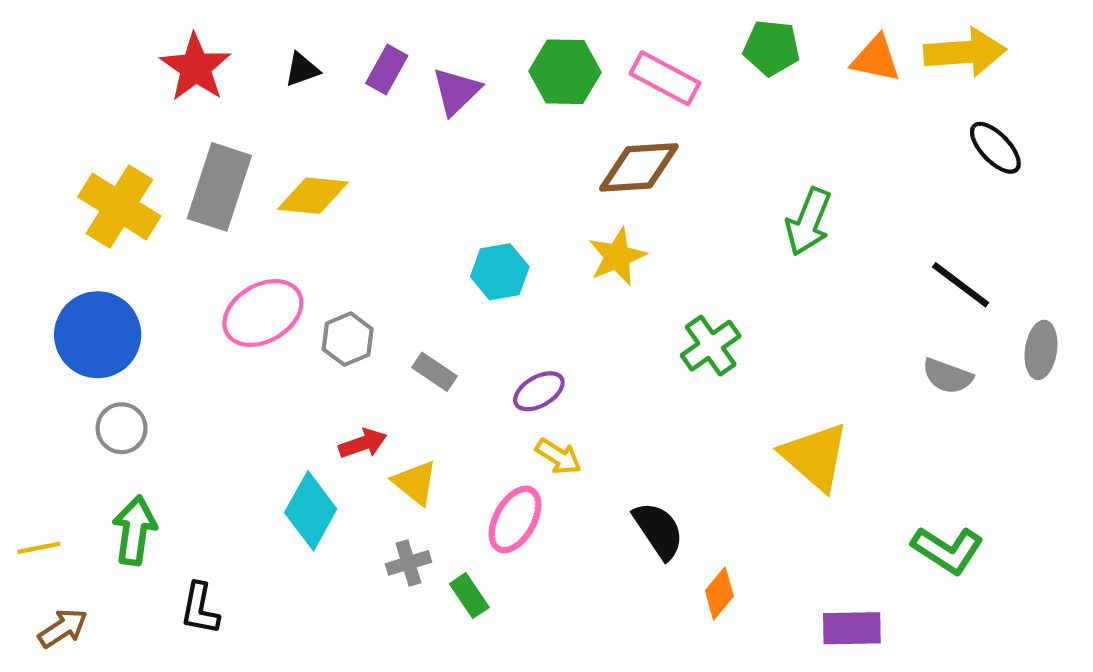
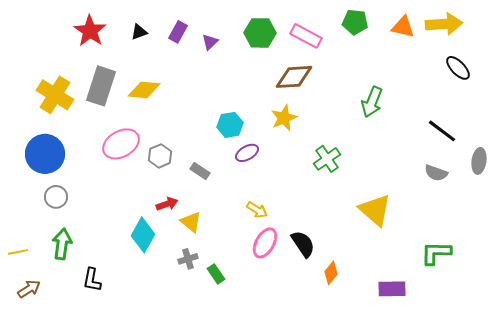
purple triangle: (456, 91) -> (210, 42), size x0.7
purple ellipse: (539, 391) -> (247, 153), moved
pink ellipse: (515, 519) -> (265, 243), moved
green L-shape: (948, 550) -> (436, 253), turned 148

